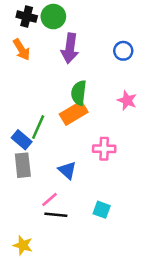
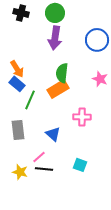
green circle: (53, 17) -> (55, 13), moved
orange arrow: (22, 50) -> (17, 69), moved
blue circle: (123, 51) -> (97, 40), size x1.5
blue rectangle: (22, 140) -> (17, 84), moved
yellow star: (23, 245) -> (20, 172), moved

